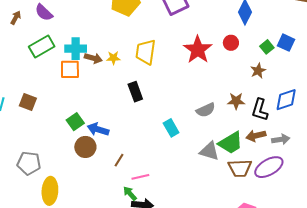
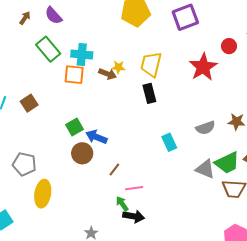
red circle: (231, 43) -> (229, 46), moved
green rectangle: (42, 46) -> (48, 49), turned 75
brown arrow: (93, 58) -> (107, 74), moved
black rectangle: (135, 92) -> (149, 93), moved
brown square: (28, 102) -> (29, 103), turned 30

